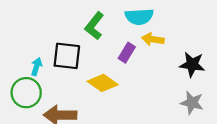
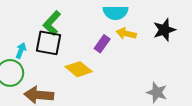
green L-shape: (94, 26) -> (52, 23), moved
black star: (192, 64) -> (164, 30), moved, turned -30

